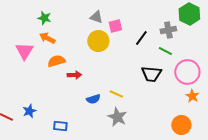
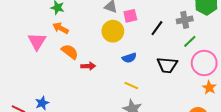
green line: (165, 51) -> (190, 41), moved, turned -72
orange semicircle: (56, 61) -> (70, 52), turned 54
blue semicircle: (93, 99) -> (129, 58), moved

